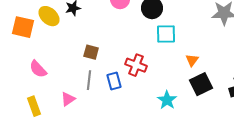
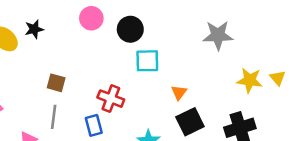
blue rectangle: (114, 81) -> (94, 125), moved

